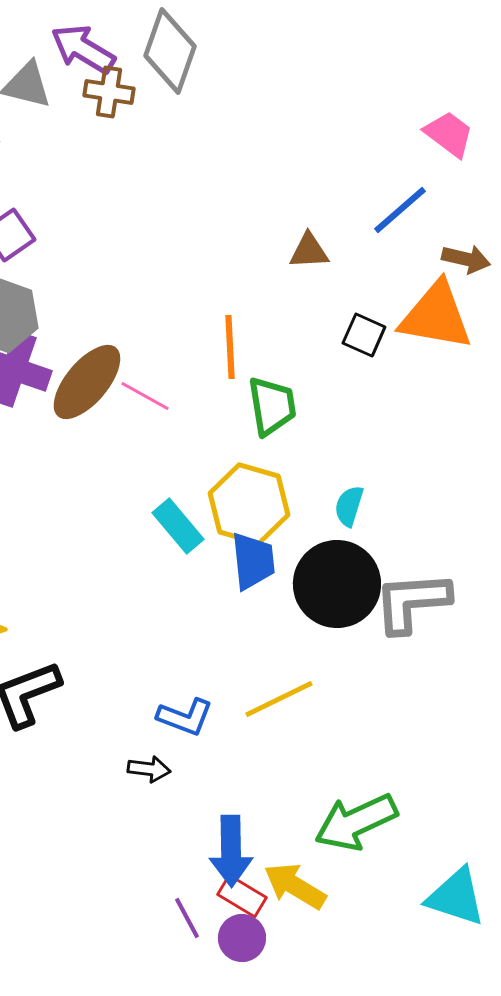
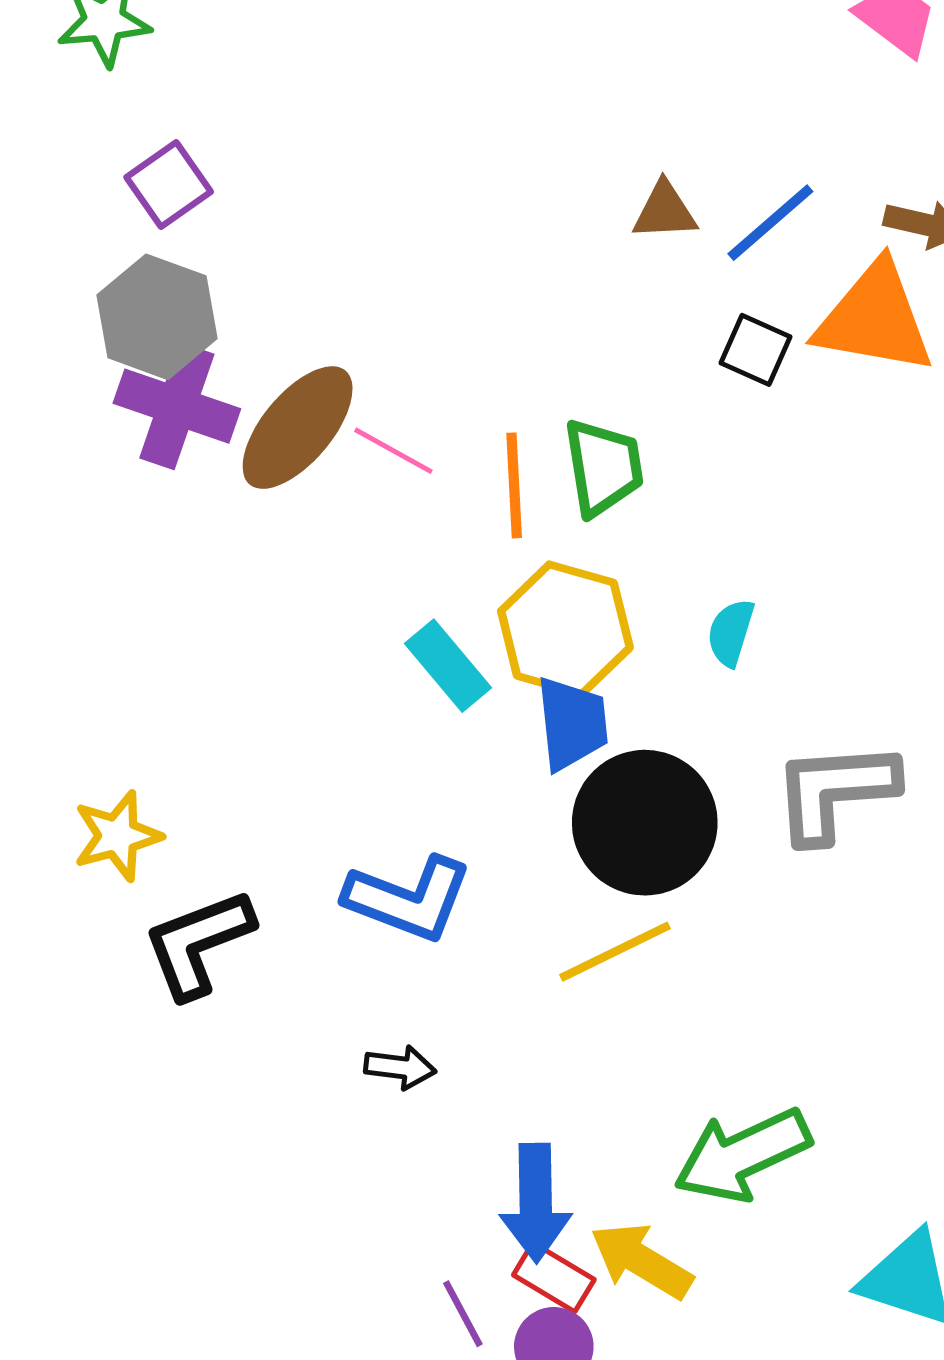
blue line: (400, 210) -> (770, 223), moved
orange line: (230, 347) -> (514, 485), moved
black circle: (337, 584) -> (645, 823), moved
blue L-shape: (185, 717) -> (408, 899), moved, size x1.4

